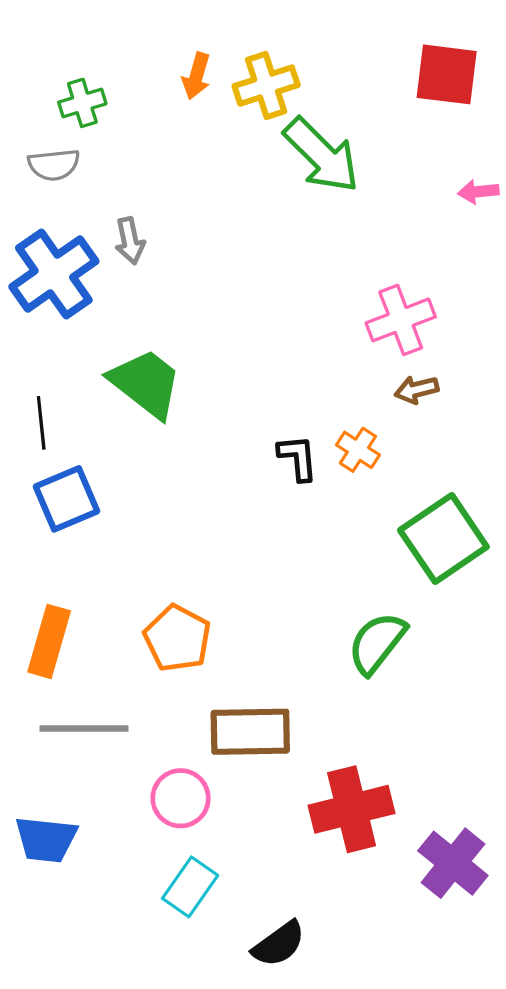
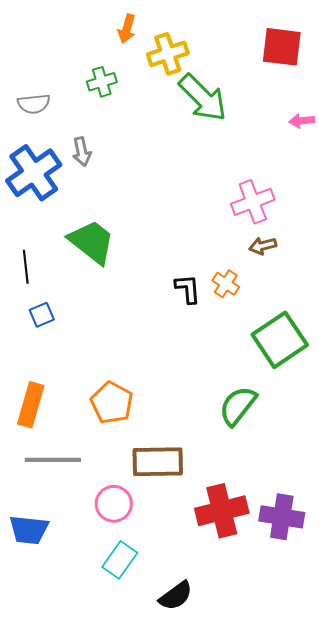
orange arrow: (196, 76) -> (127, 29), moved
green cross: (82, 103) -> (102, 82), moved
blue square: (67, 499) -> (42, 315), size x0.6
purple cross: (453, 863) -> (282, 517), moved, turned -30

